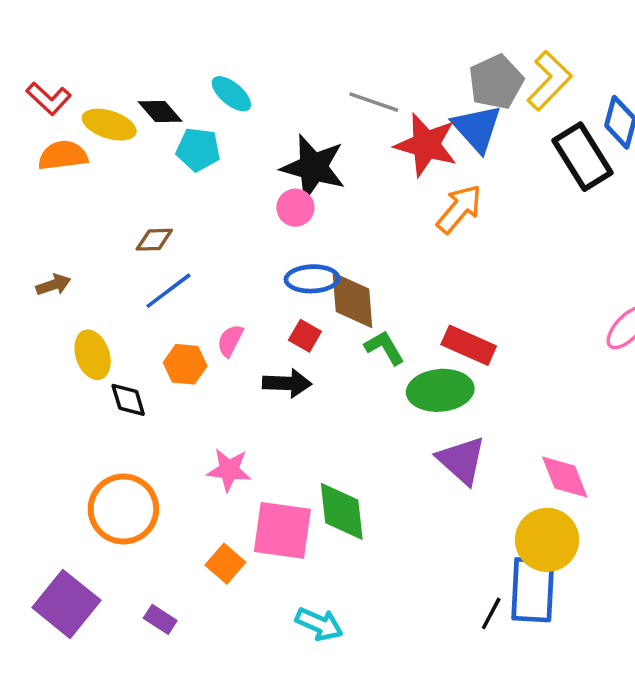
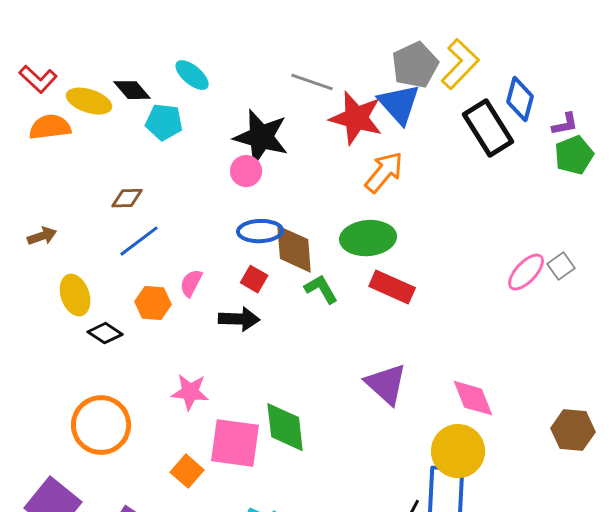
green ellipse: (440, 390) -> (368, 238), moved
black diamond: (128, 400) -> (105, 333), turned -40

